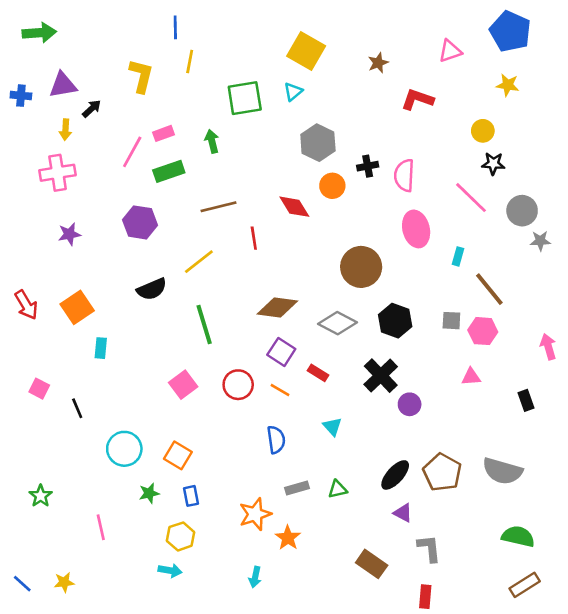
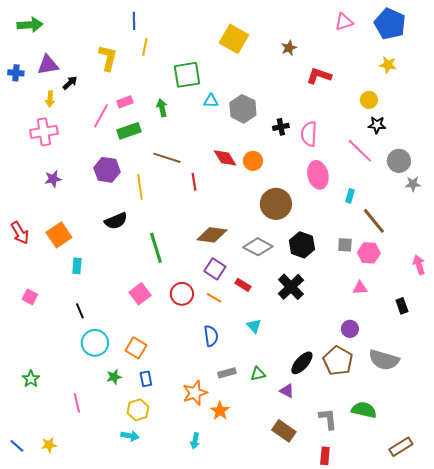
pink triangle: (450, 51) -> (344, 22), moved
cyan triangle: (293, 92) -> (211, 101), moved, turned 42
orange circle: (332, 186) -> (253, 161), moved
brown line: (219, 207) -> (167, 158), turned 32
yellow line: (199, 262) -> (140, 187), moved, turned -60
purple circle: (410, 404) -> (350, 329), moved
black line: (77, 408) -> (80, 311), moved
purple triangle: (403, 513) -> (287, 391), moved
green semicircle: (518, 536) -> (364, 410), moved

